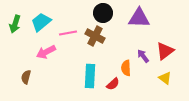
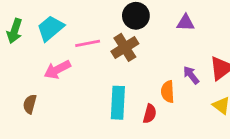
purple triangle: (139, 18) -> (186, 23), size x0.6
brown cross: (95, 36) -> (125, 47), turned 30
red semicircle: (113, 84) -> (150, 114), turned -32

